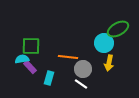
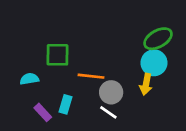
cyan circle: (104, 43) -> (154, 63), moved
green square: (31, 46) -> (57, 55), moved
purple rectangle: (30, 67) -> (43, 112), moved

